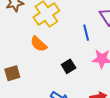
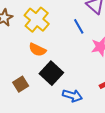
black square: (69, 66) -> (51, 73), moved, size x1.6

